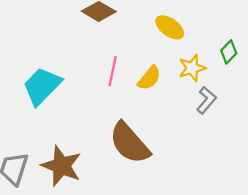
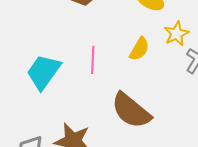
pink line: (113, 71) -> (93, 60), moved

